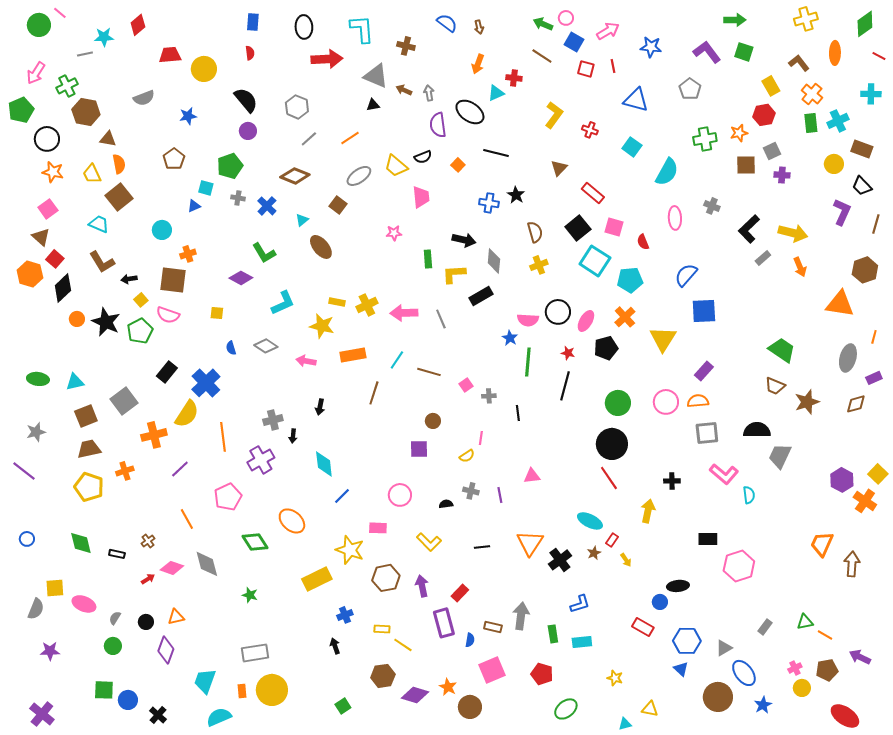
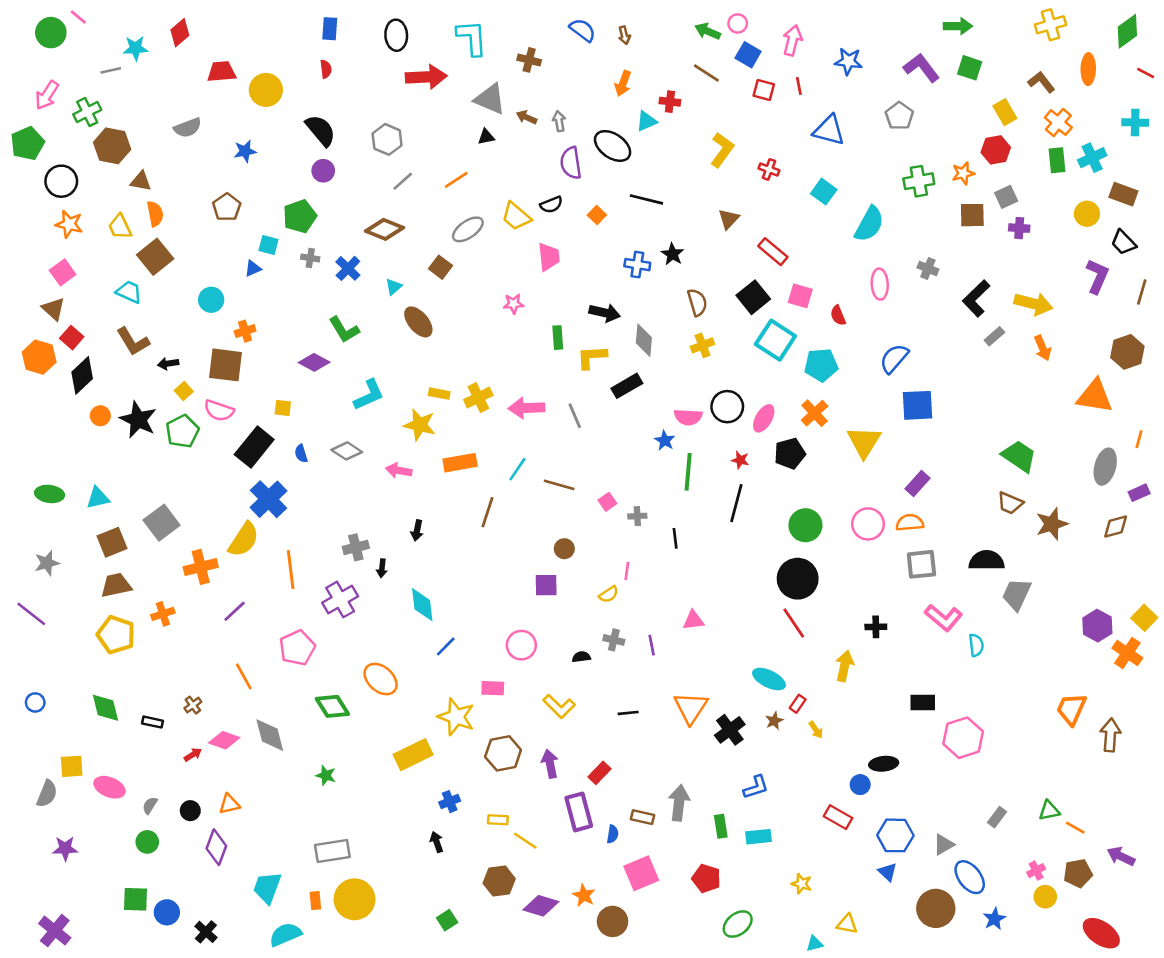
pink arrow: (608, 31) -> (792, 40), turned -45
black rectangle: (167, 372) -> (254, 447), moved, size x1.4

